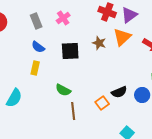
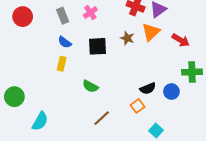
cyan semicircle: (14, 98) -> (40, 121), moved
orange square: (102, 103) -> (138, 106), moved
brown line: (73, 111) -> (102, 118), moved, turned 54

